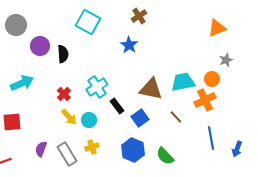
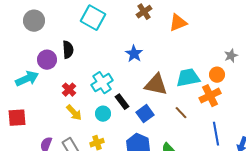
gray circle: (16, 25) -> (34, 21), moved
orange triangle: (217, 28) -> (178, 23), moved
blue star: (129, 45) -> (134, 54), moved
purple circle: (40, 46) -> (47, 60), moved
cyan circle: (89, 120) -> (103, 114), moved

